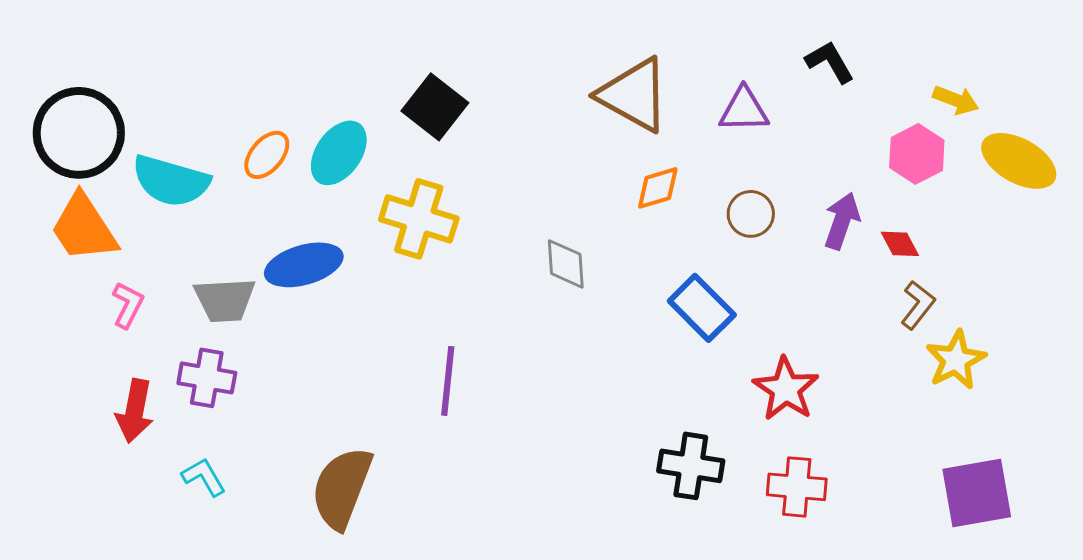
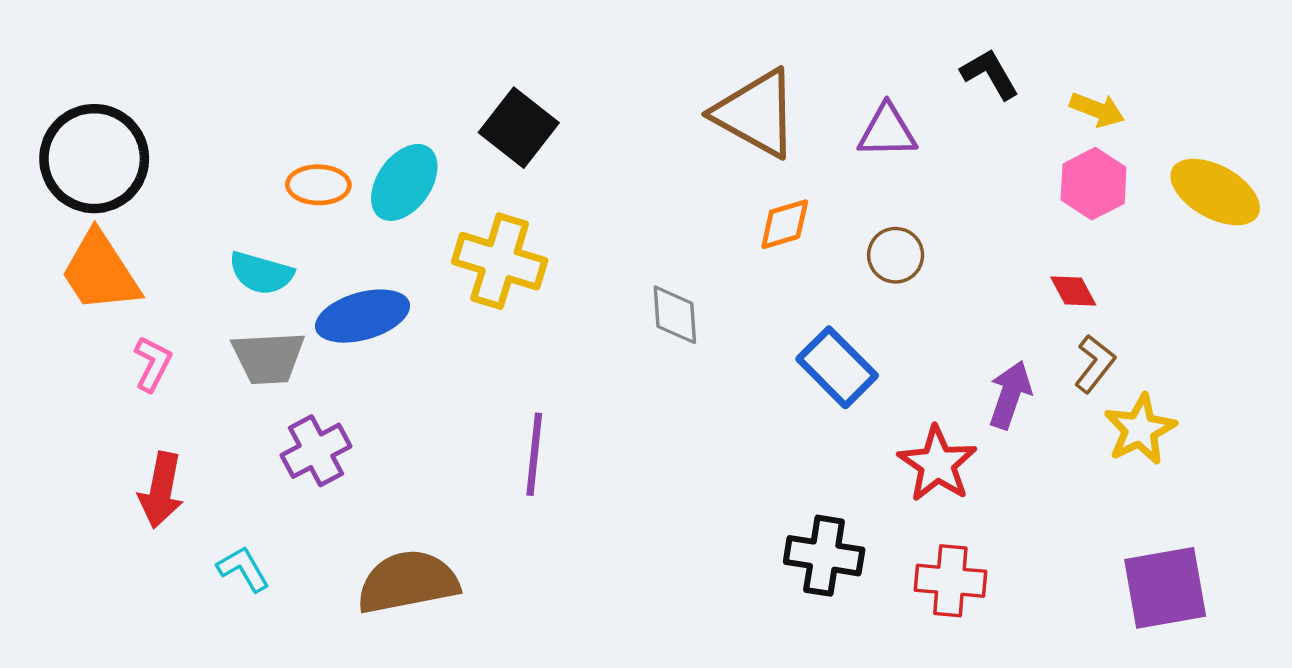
yellow arrow: (956, 100) -> (1097, 110), moved
orange ellipse: (267, 155) -> (318, 185), turned 51
cyan semicircle: (171, 181) -> (261, 273), moved, size x0.7
purple arrow: (842, 221) -> (1010, 395), moved
purple cross: (207, 378) -> (316, 451), moved, turned -38
brown semicircle: (342, 488) -> (408, 582), turned 58

